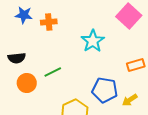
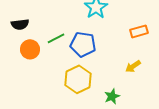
blue pentagon: (105, 90) -> (83, 44), moved

